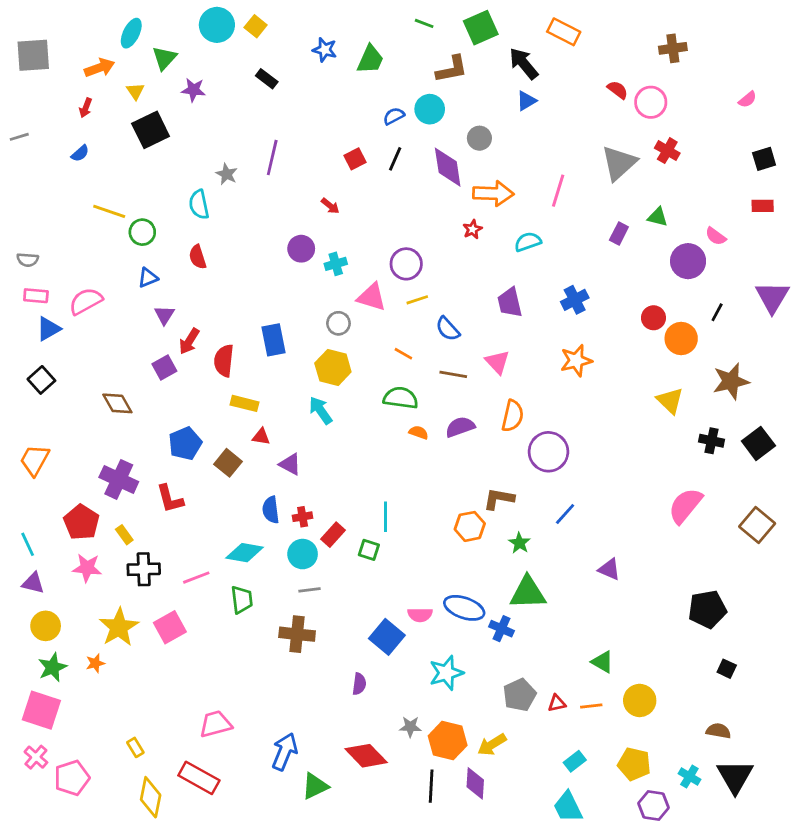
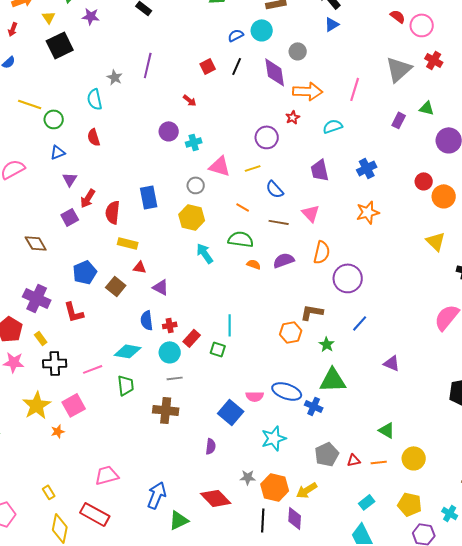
purple circle: (406, 264) -> (267, 137), moved
cyan arrow: (321, 410) -> (205, 253), moved
orange star: (95, 663) -> (58, 431), moved

